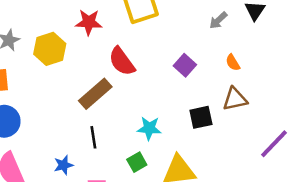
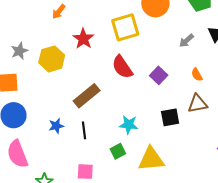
red star: (89, 22) -> (83, 39), turned 30
red semicircle: (122, 61) -> (122, 67), moved
blue star: (63, 165) -> (56, 126), moved

